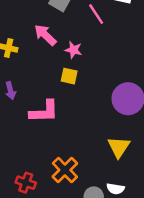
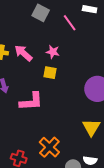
pink arrow: (45, 35) -> (23, 53), moved

